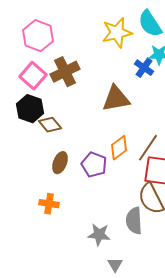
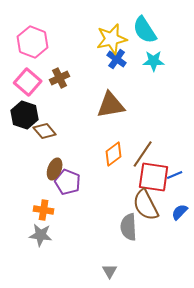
blue cross: (144, 68) -> (117, 59), moved
brown cross: (65, 72) -> (60, 78), size x0.7
purple pentagon: (94, 165) -> (68, 182), moved
gray star: (99, 235) -> (41, 235), moved

